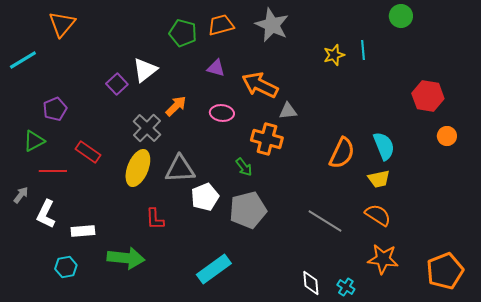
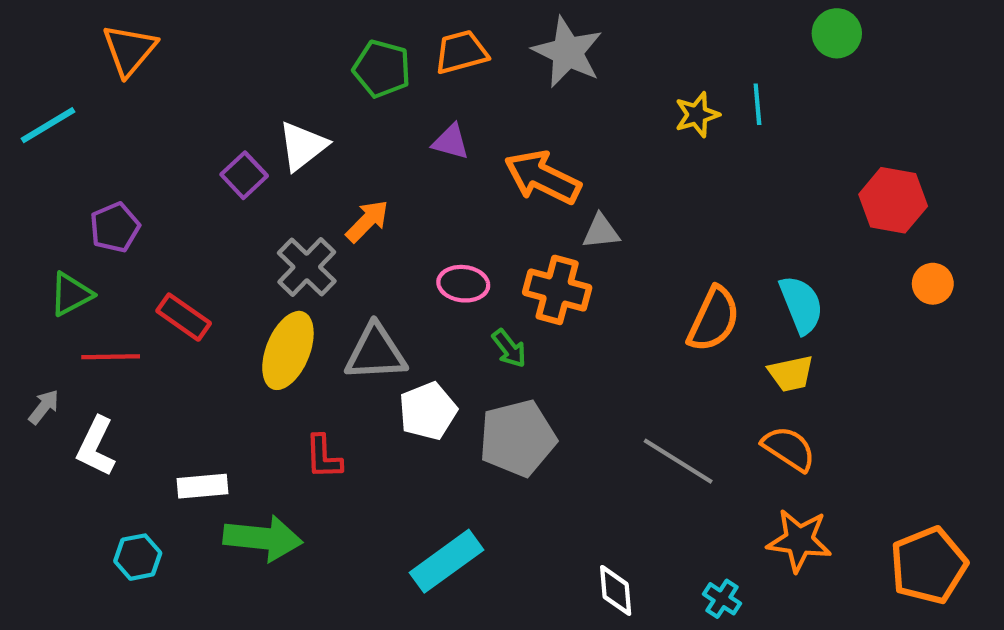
pink ellipse: (222, 113) -> (463, 284), moved
white rectangle: (83, 231) -> (202, 486), moved
white diamond: (311, 283) -> (616, 590), moved

